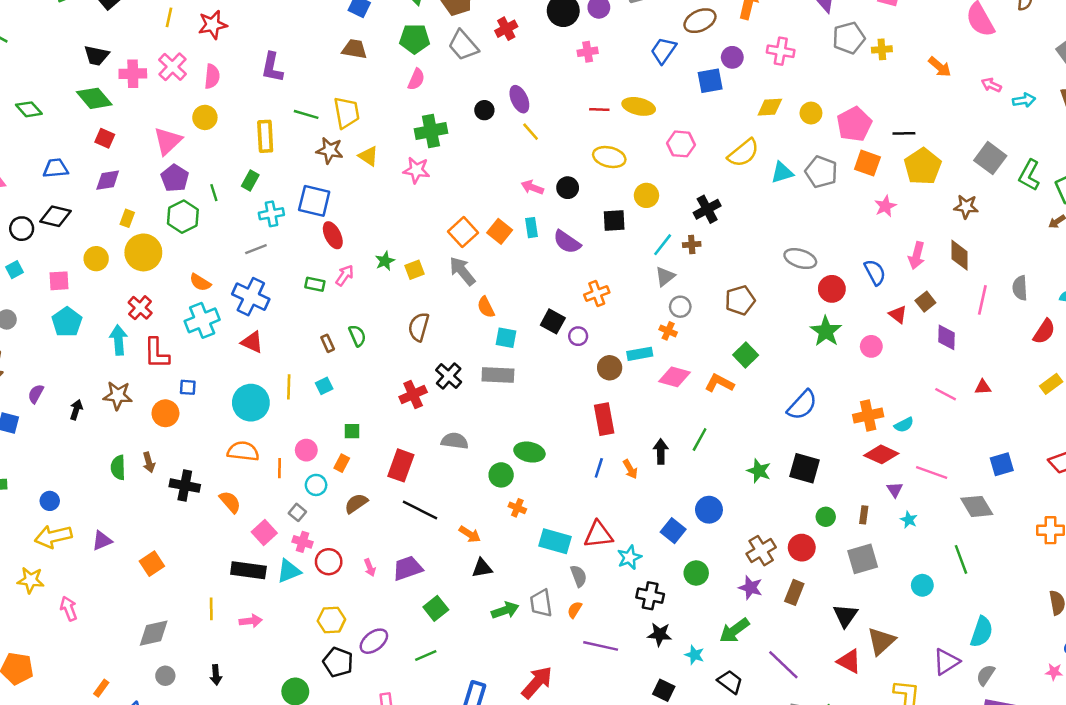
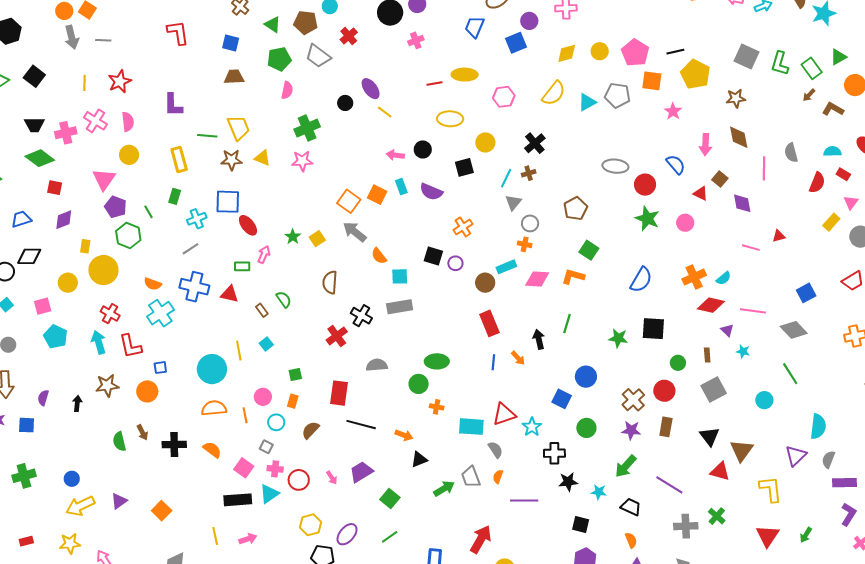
red triangle: (252, 342) -> (230, 294), moved

